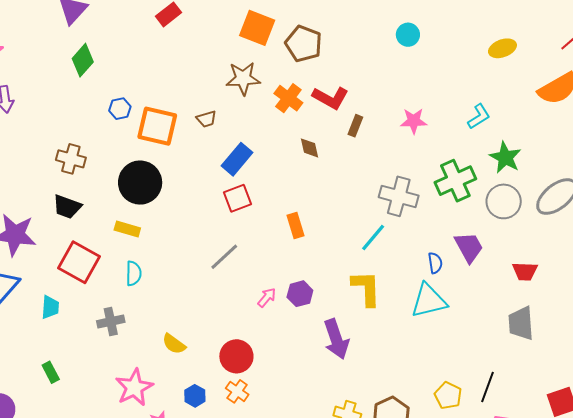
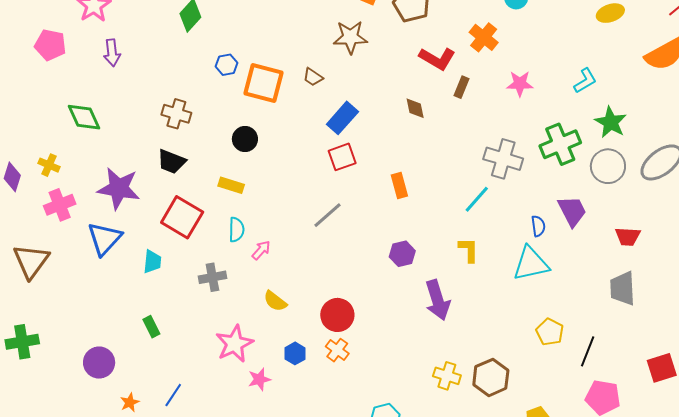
orange cross: (288, 98) -> (484, 37), moved
brown trapezoid: (207, 119) -> (313, 77), turned 50
black circle: (140, 183) -> (245, 139), size x0.6
yellow L-shape: (366, 288) -> (469, 250), size x0.7
pink arrow: (267, 297) -> (261, 250), moved
yellow pentagon: (448, 396) -> (550, 332), moved

